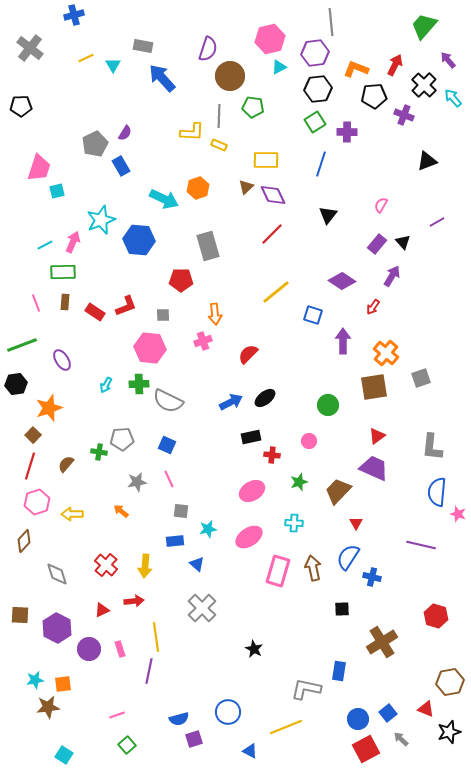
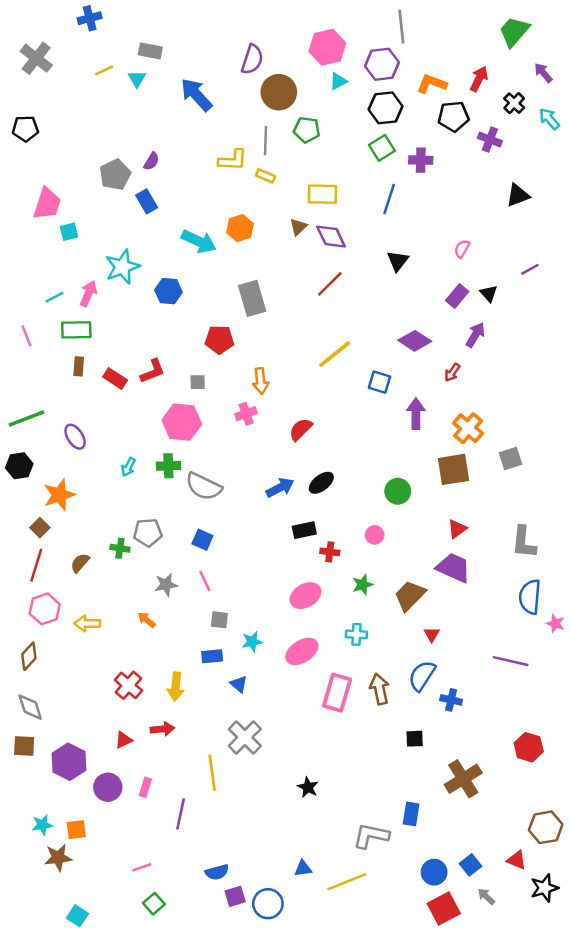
gray rectangle: (143, 46) -> (150, 51), moved
black cross: (424, 85) -> (514, 103), size x0.7
blue hexagon: (139, 240) -> (168, 291), size x0.7
pink line: (36, 303) -> (27, 336), moved
gray diamond: (57, 574) -> (30, 707), moved
yellow line: (156, 637) -> (212, 773), moved
pink rectangle: (120, 649) -> (145, 787), turned 35
blue circle: (228, 712) -> (268, 904), moved
blue triangle: (250, 751) -> (303, 869), moved, turned -35

